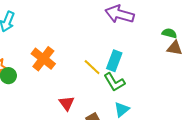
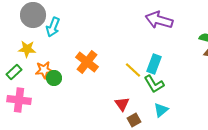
red triangle: (67, 103) -> (122, 104), moved

